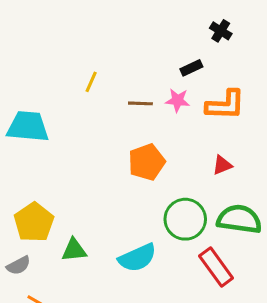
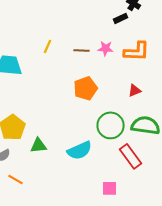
black rectangle: (191, 68) -> (120, 18), moved
yellow line: (91, 82) -> (48, 46), moved

